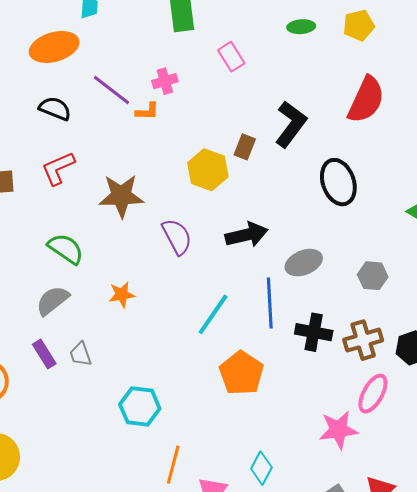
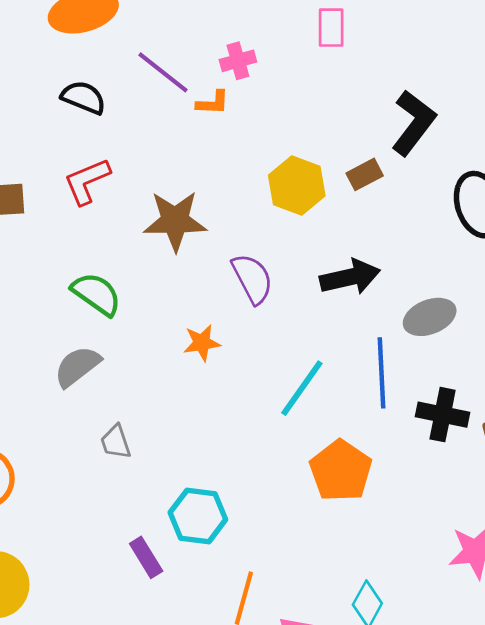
pink rectangle: (231, 57) -> (331, 28), turned 32
brown rectangle: (245, 147) -> (365, 174), moved, turned 40
orange star: (122, 295) -> (202, 343), moved
purple rectangle: (44, 354) -> (146, 557), moved

